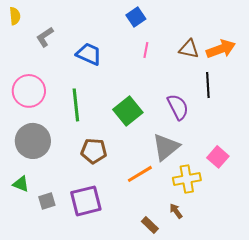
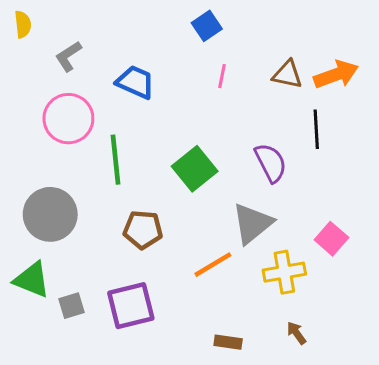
pink circle: (29, 91) -> (68, 119), moved
green triangle: (21, 184) -> (32, 280), size x1.5
brown arrow: (176, 211) -> (296, 333), moved
brown rectangle: (150, 225) -> (228, 342), turned -36

